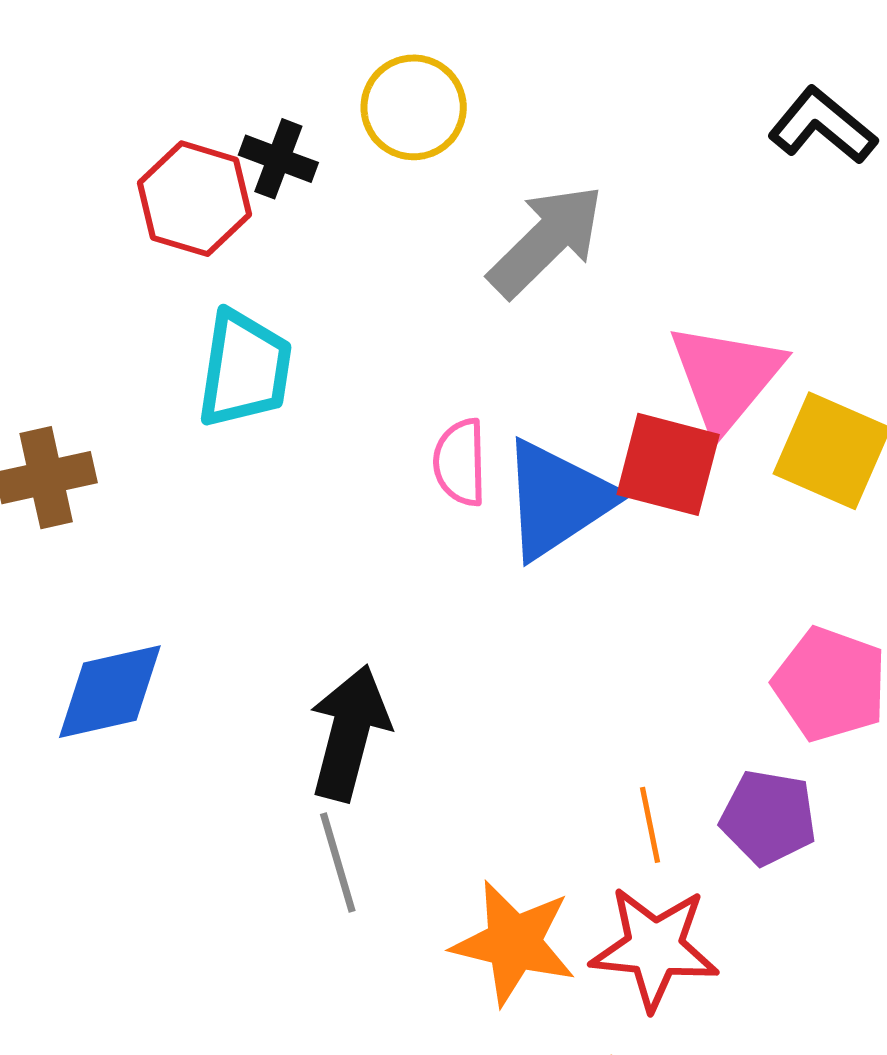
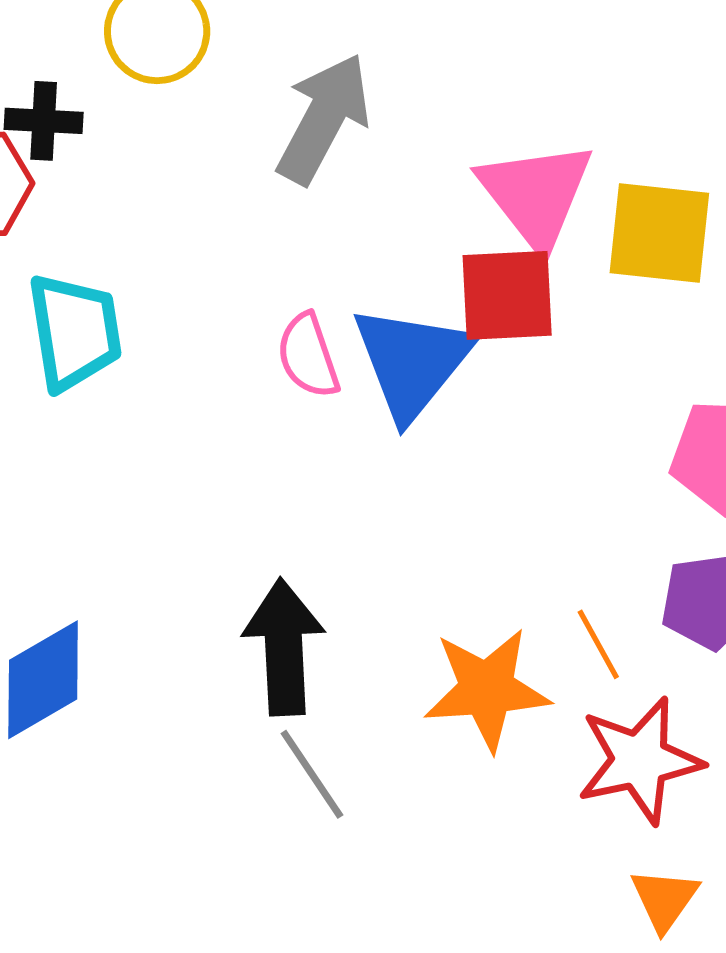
orange star: (514, 943) -> (487, 689), moved

